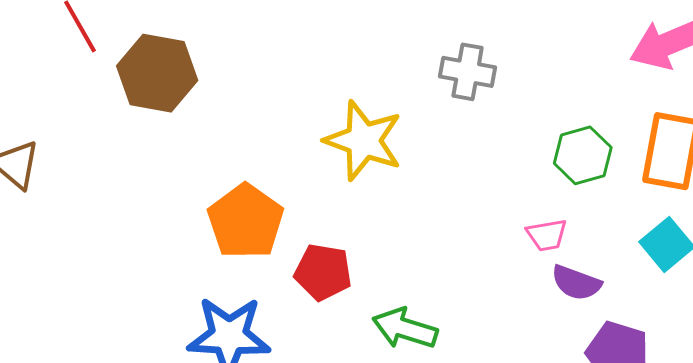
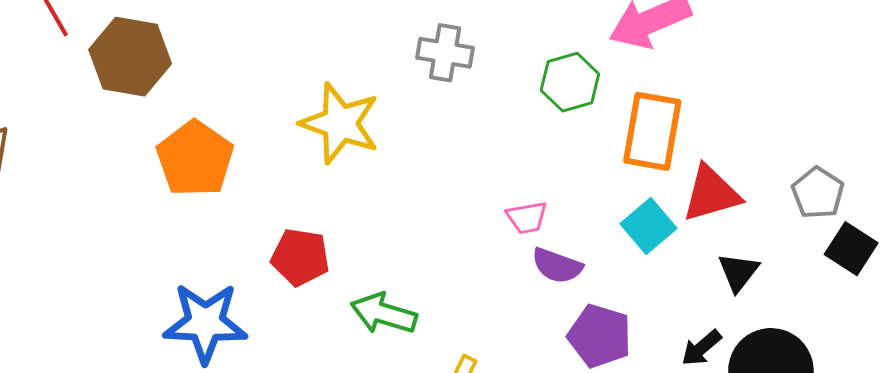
green hexagon: (583, 155) -> (570, 82), moved
orange pentagon: (246, 221) -> (195, 159), moved

